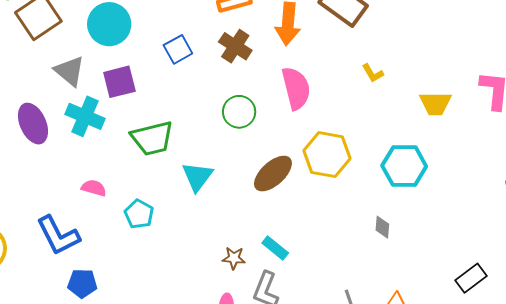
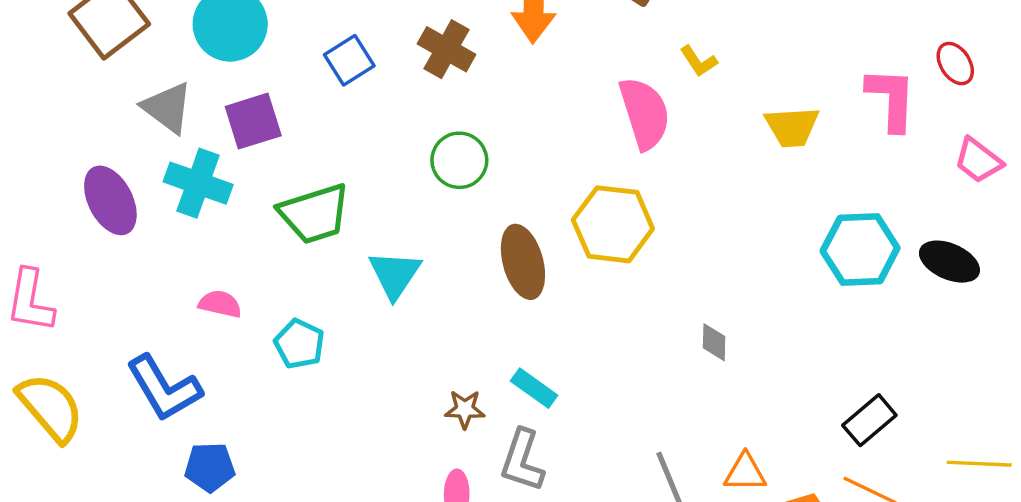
yellow L-shape: (373, 73) -> (699, 61), moved
pink semicircle: (296, 88) -> (645, 113), moved
cyan hexagon: (404, 166) -> (860, 249), moved
brown ellipse: (273, 174) -> (523, 262), turned -60

